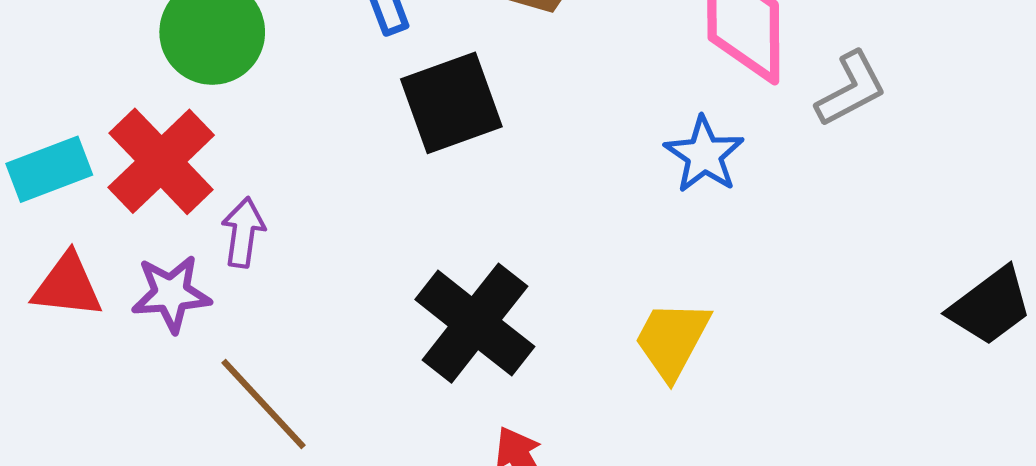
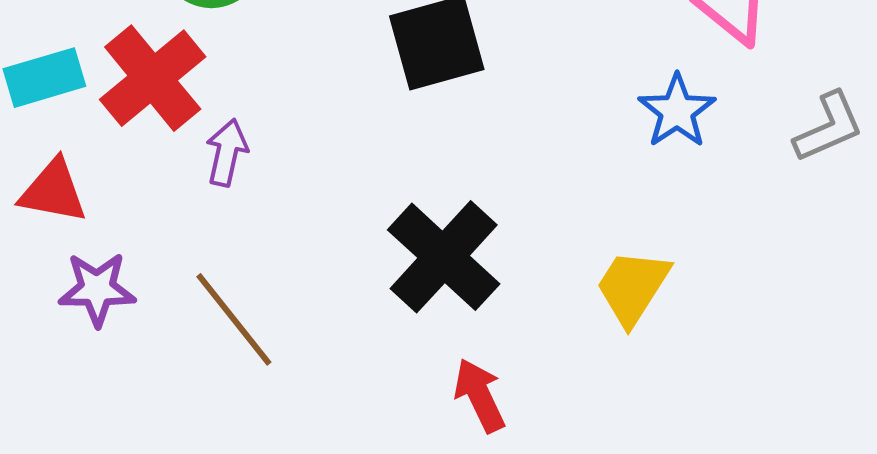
gray L-shape: (851, 89) -> (829, 127), moved
purple star: (171, 294) -> (97, 289), moved

